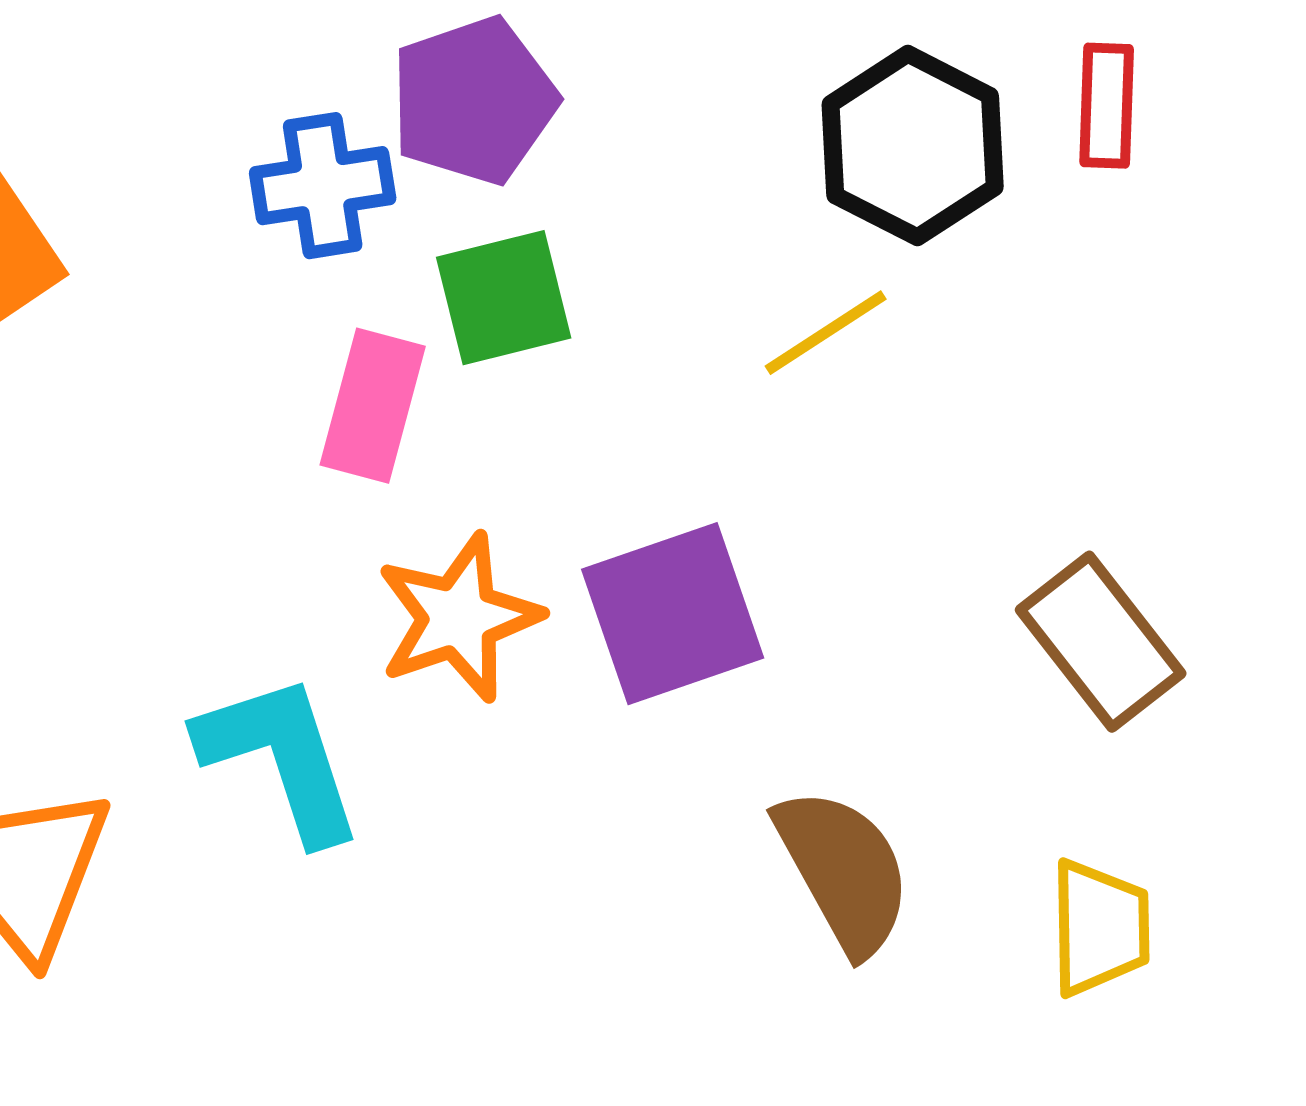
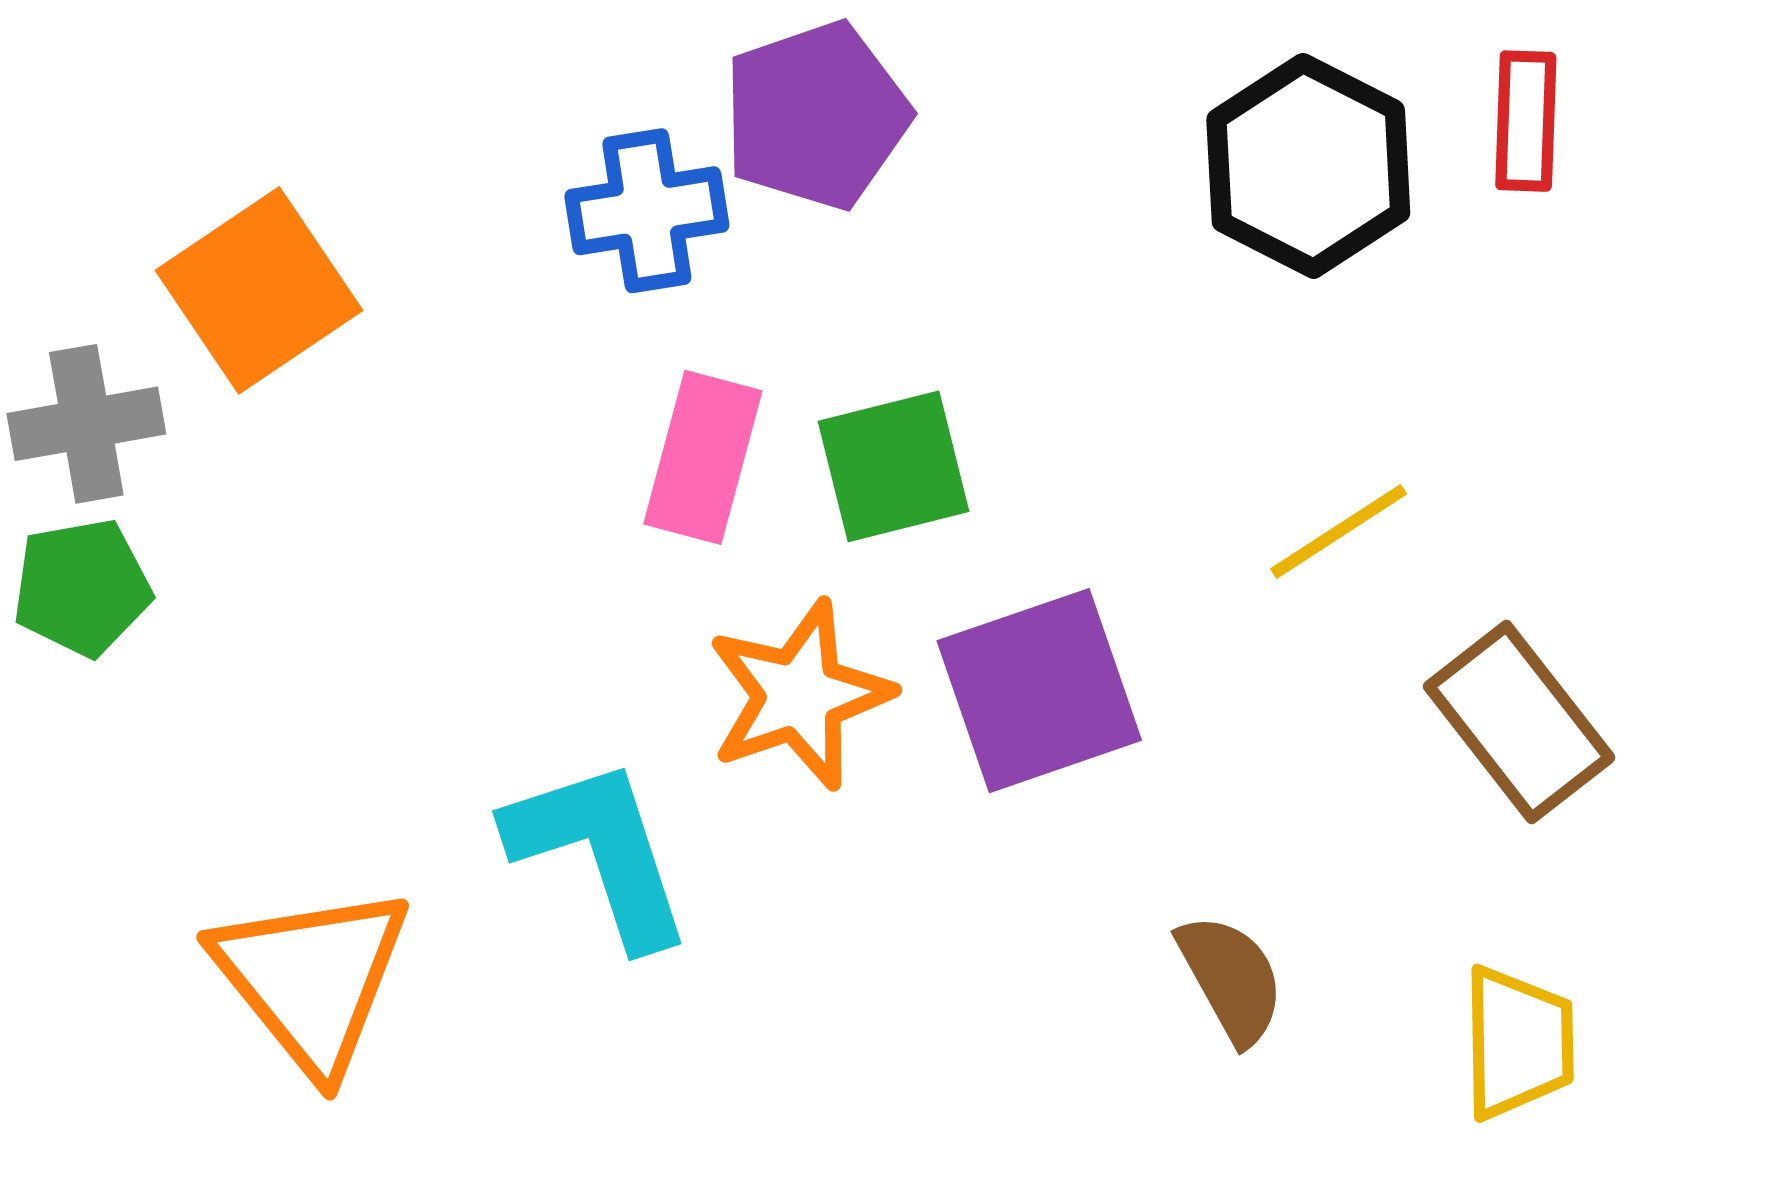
green square: (504, 298) -> (894, 466), moved
yellow line: (826, 333) -> (1339, 531), moved
brown semicircle: (844, 871) -> (1231, 979), size x0.7

